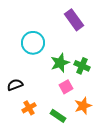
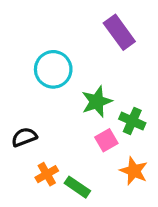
green cross: (82, 66) -> (132, 121), moved
orange star: (83, 106) -> (134, 171), turned -30
green rectangle: (58, 116) -> (77, 187), moved

